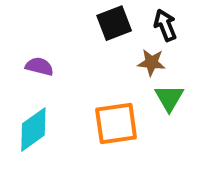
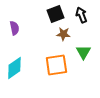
brown star: (152, 63) -> (63, 34), moved
purple semicircle: (39, 66) -> (14, 28), moved, turned 64

